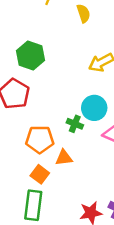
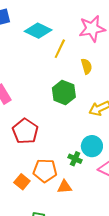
green hexagon: (31, 56) -> (64, 92), moved
orange square: (40, 174) -> (22, 182), moved

